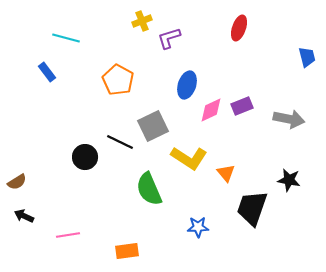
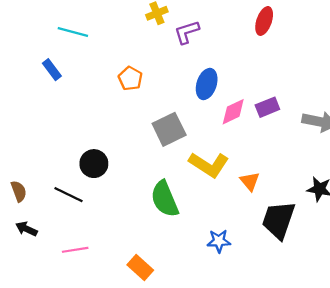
orange pentagon: (118, 80) -> (130, 78), size x0.7
black line: (120, 142) -> (68, 195), moved
brown semicircle: (17, 182) -> (19, 191), turned -78
orange rectangle: (127, 251) -> (140, 268), turned 50

